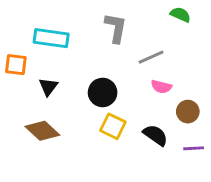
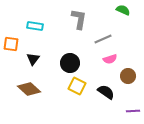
cyan rectangle: (51, 38) -> (35, 26), size x0.7
pink semicircle: (161, 87) -> (110, 59), turned -32
purple line: (194, 148) -> (133, 111), moved

